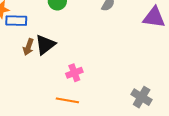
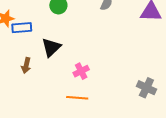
brown arrow: (28, 47) -> (26, 65), moved

